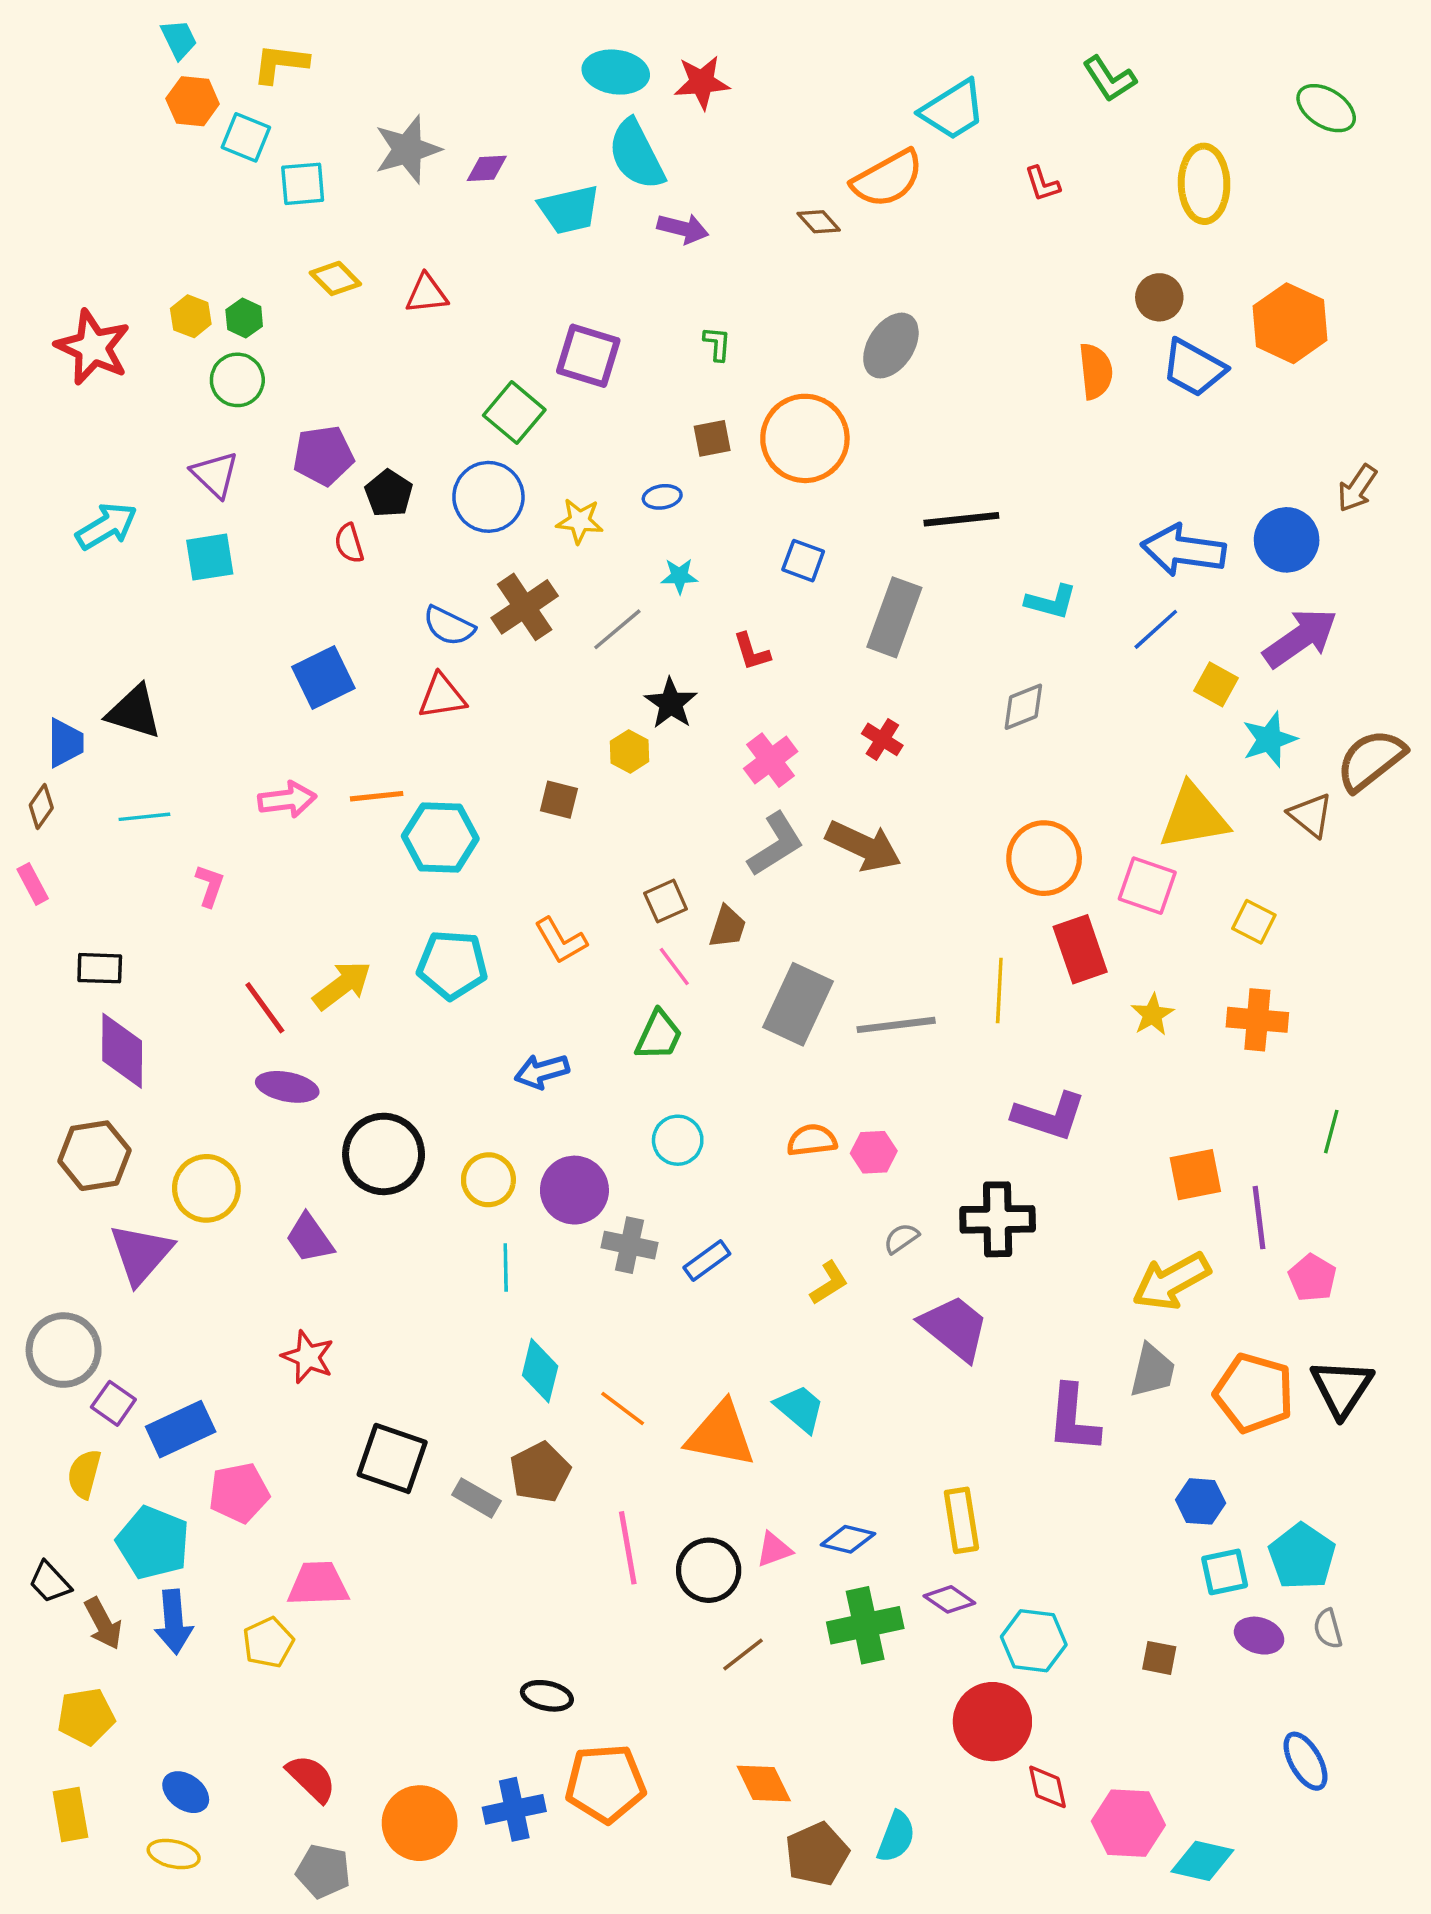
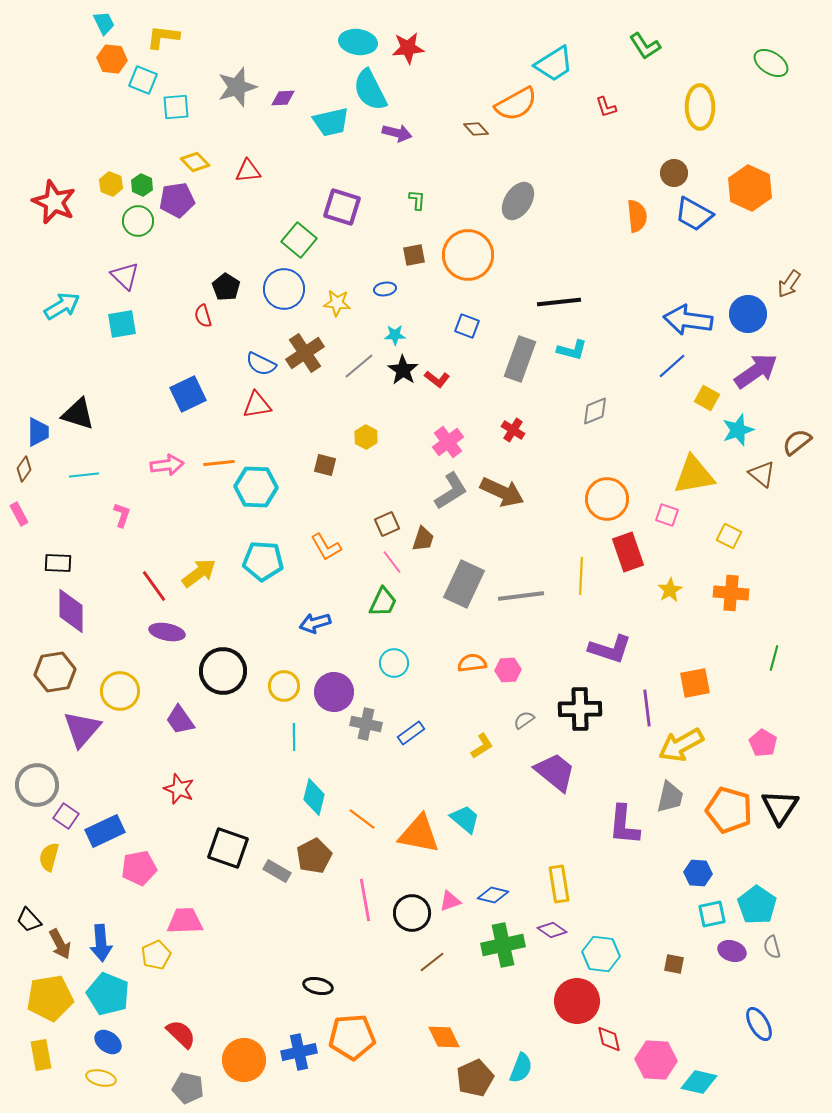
purple pentagon: (323, 456) -> (177, 200), moved
cyan L-shape: (1051, 602) -> (572, 350), moved
red L-shape: (752, 652) -> (437, 379), turned -35
black star: (671, 703) -> (403, 370), moved
brown semicircle: (1371, 760) -> (797, 442), size x0.7
pink square: (1147, 886) -> (667, 515), size x0.7
purple line: (1259, 1218) -> (647, 708), moved
cyan pentagon: (153, 1543) -> (108, 994), moved
yellow pentagon: (86, 1716) -> (50, 998), size x1.4

